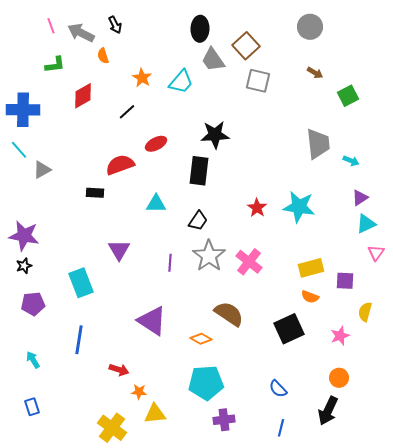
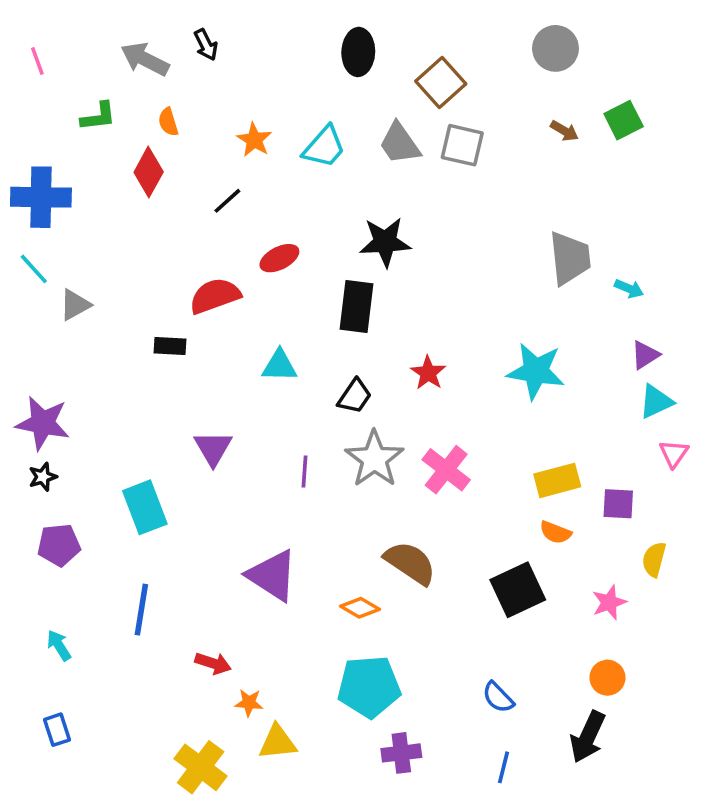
pink line: (51, 26) -> (37, 61), moved
orange semicircle: (103, 56) -> (168, 122), moved
gray trapezoid: (213, 60) -> (400, 143), moved
red diamond: (83, 96) -> (149, 172), turned -32
green square: (348, 96) -> (624, 120), moved
red star: (257, 208) -> (428, 373), moved

